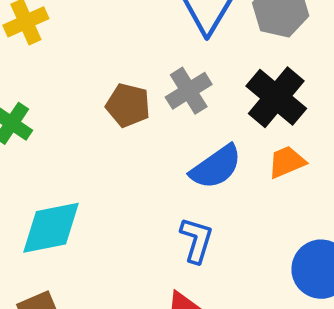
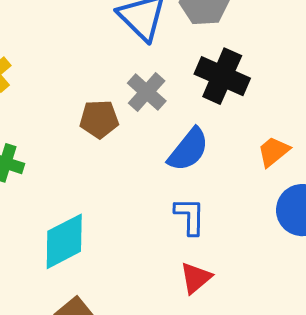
orange trapezoid: (287, 162) -> (273, 152), moved

